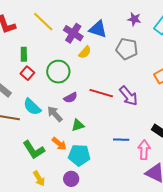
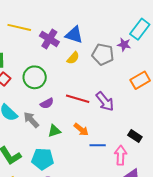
purple star: (134, 19) -> (124, 45), moved
yellow line: (43, 22) -> (19, 27), turned -30
yellow semicircle: (85, 52) -> (73, 58), moved
orange arrow: (59, 144) -> (81, 130), moved
cyan pentagon: (79, 155) -> (43, 159), moved

